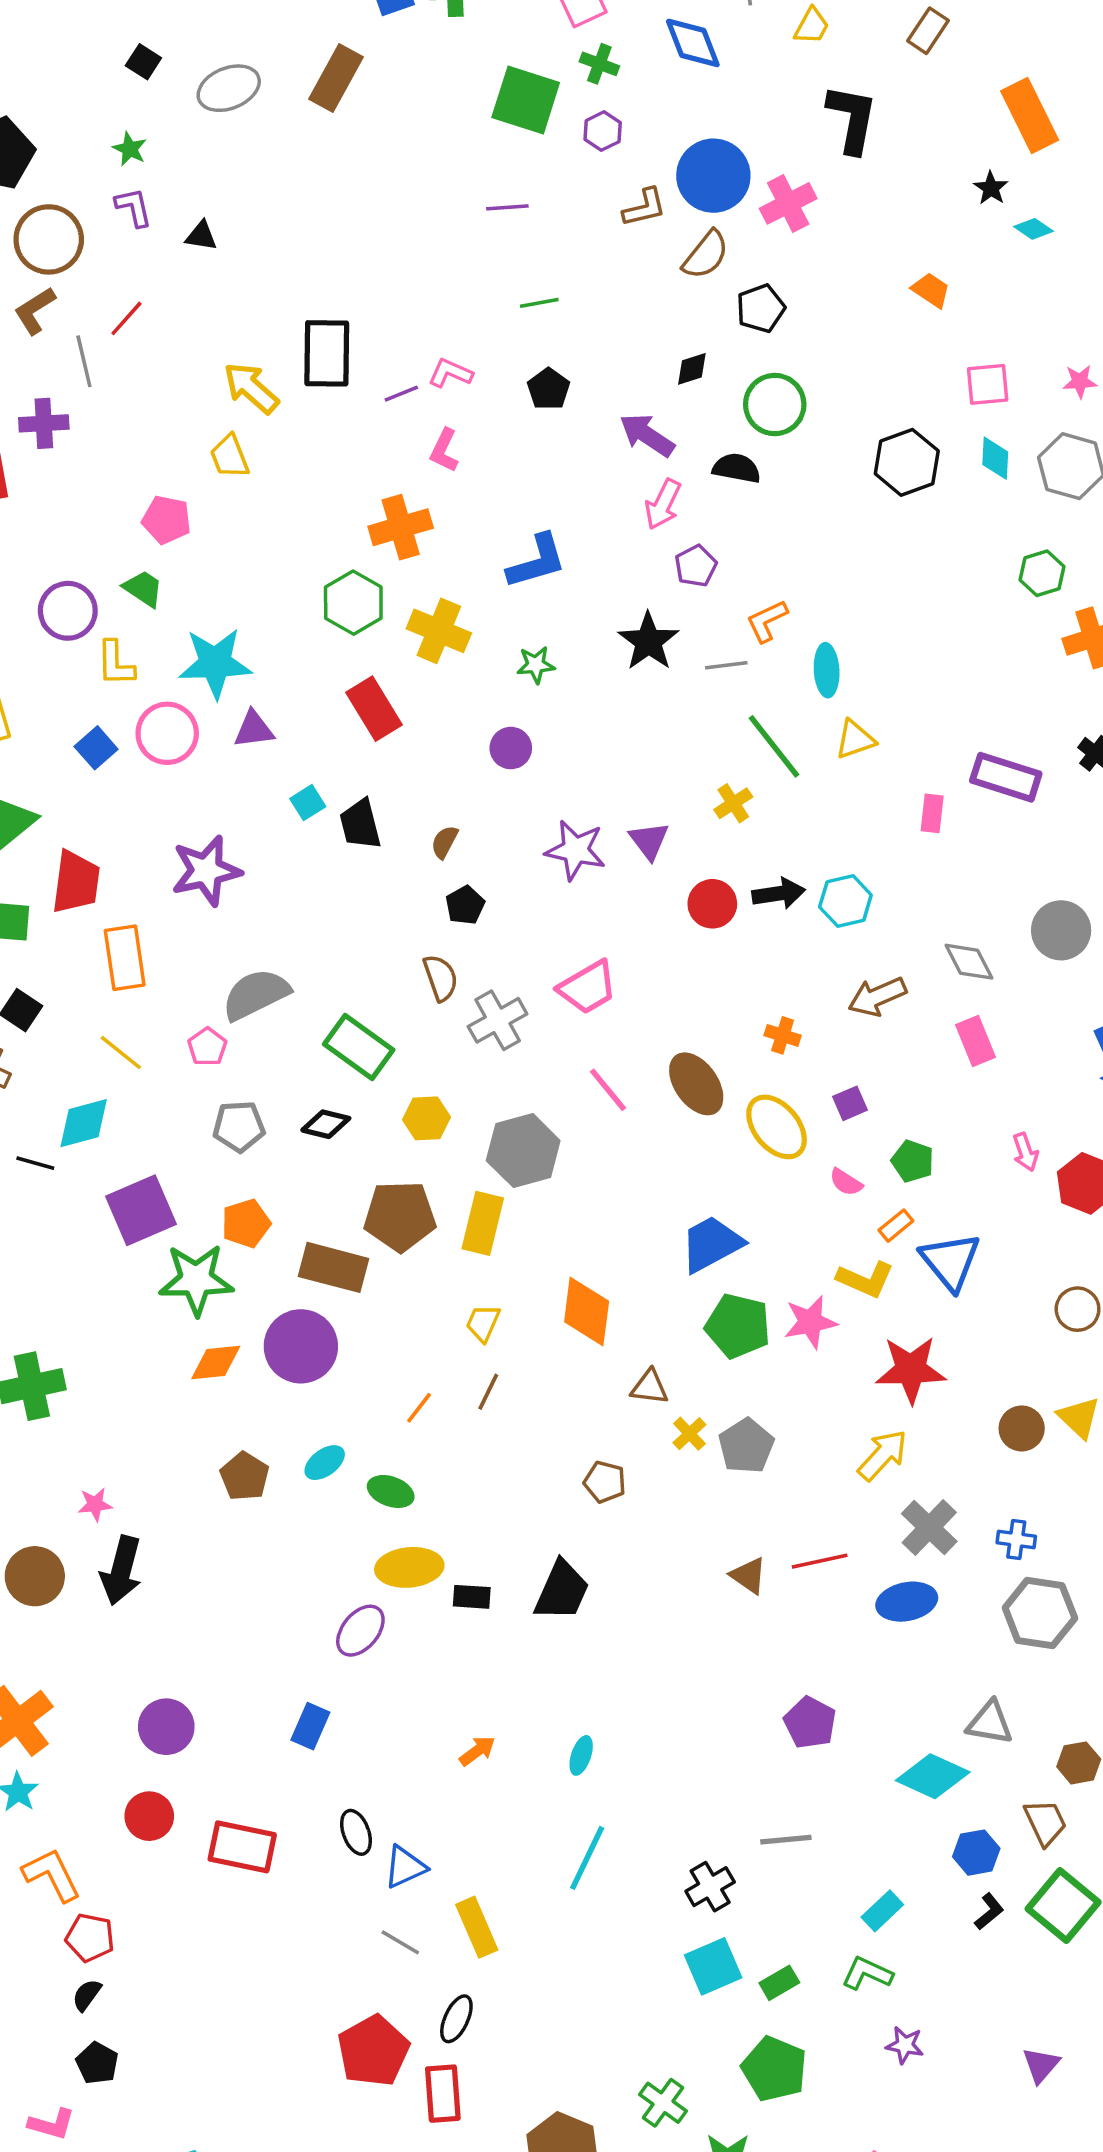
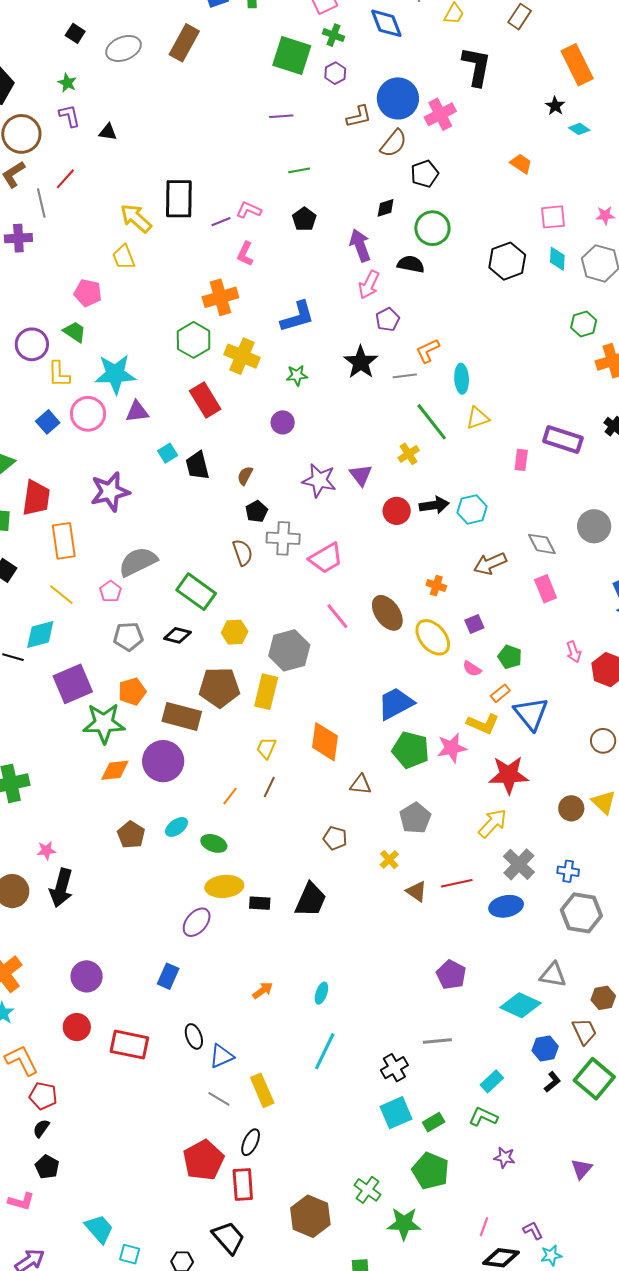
purple arrow: (647, 435) -> (360, 245), turned 36
gray cross: (498, 1020) -> (283, 538), moved, turned 32
yellow cross: (689, 1434) -> (389, 860), moved

